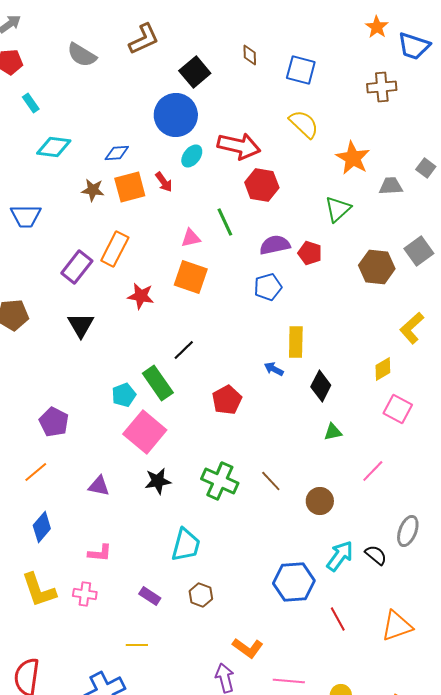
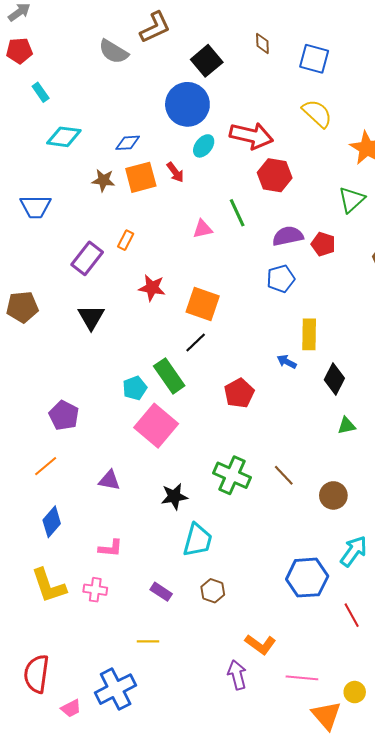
gray semicircle: (82, 55) -> (113, 52), moved
orange rectangle: (115, 249) -> (126, 240), size x0.6
orange square: (191, 277) -> (203, 304), moved
black star: (158, 481) -> (174, 496), moved

